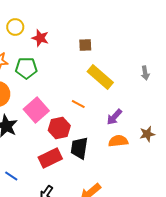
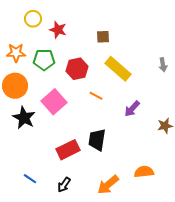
red hexagon: (59, 128) -> (77, 69), moved
orange semicircle: (118, 141) -> (144, 172), moved
blue line: (11, 176) -> (30, 179), moved

